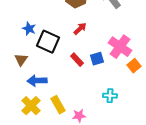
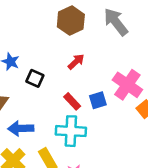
black square: (48, 42) -> (35, 78), size x0.6
cyan cross: (110, 96) -> (71, 131), moved, size x1.6

